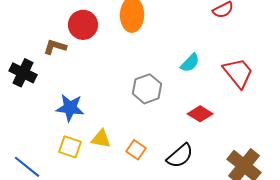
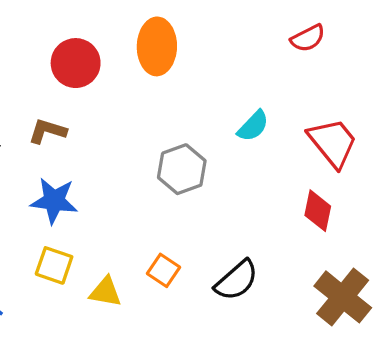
brown L-shape: (55, 47) -> (47, 131), moved
red diamond: (200, 114) -> (318, 211), moved, turned 70
yellow triangle: (101, 139) -> (105, 292), moved

